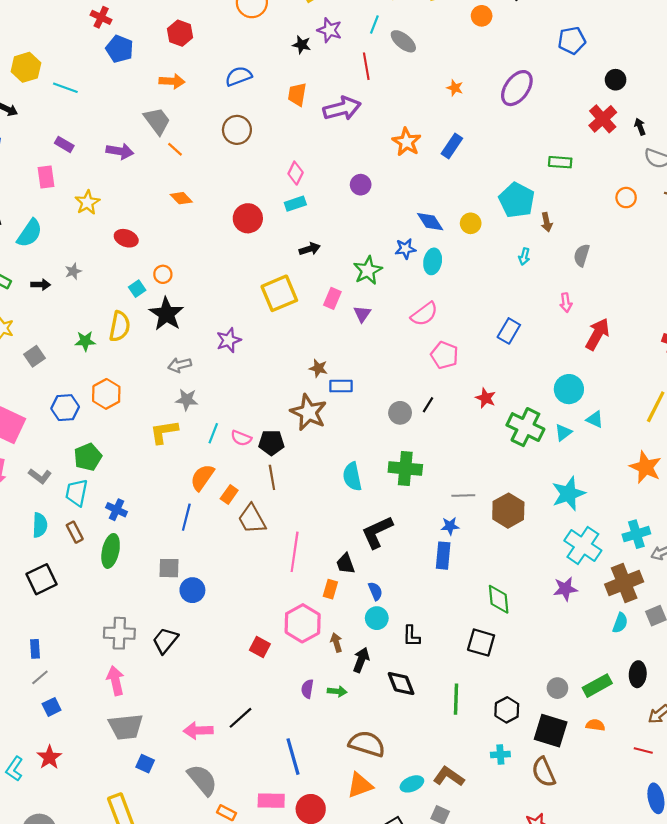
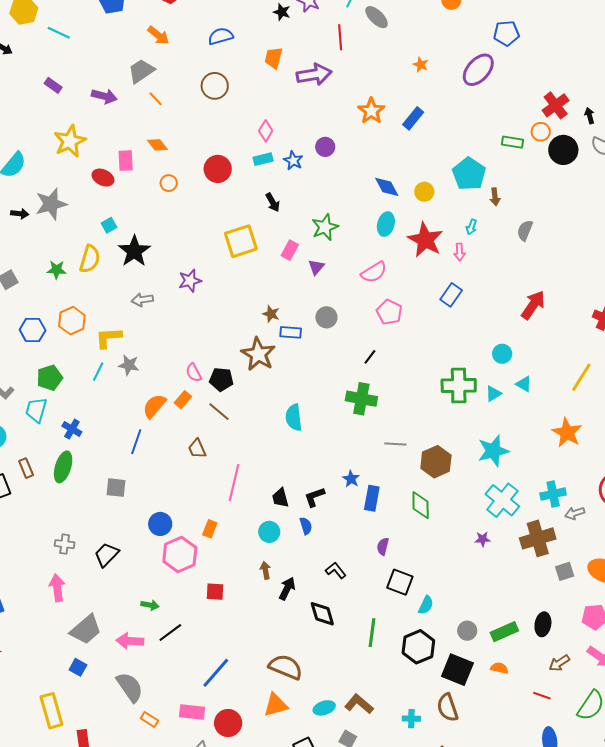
blue pentagon: (572, 40) -> (506, 33), moved
black circle: (616, 80) -> (563, 150), moved, size x1.5
orange arrow: (172, 81) -> (158, 35), turned 30
gray trapezoid: (157, 121) -> (141, 71), turned -92
pink rectangle: (46, 177) -> (126, 161), moved
orange circle: (626, 198) -> (541, 132), moved
yellow star: (87, 202) -> (70, 141), size x1.4
black arrow: (310, 249) -> (273, 202), turned 72
blue star: (405, 249) -> (293, 161), moved, turned 30
gray star: (73, 271) -> (51, 204), size x2.0
orange circle: (163, 274) -> (169, 183), moved
pink arrow: (566, 303) -> (459, 252), moved
cyan circle: (569, 389) -> (502, 354), size x0.7
red star: (486, 398) -> (425, 240), moved, size x1.8
gray star: (187, 400) -> (129, 365), moved
gray circle: (400, 413) -> (326, 317), moved
green cross: (525, 427) -> (459, 386), turned -32
yellow L-shape: (164, 432) -> (108, 338), moved
cyan line: (213, 433) -> (98, 372), moved
pink semicircle: (241, 438) -> (194, 373), turned 36
green cross: (405, 468) -> (361, 399), moved
brown line: (272, 477) -> (219, 412), turned -45
orange rectangle: (229, 495) -> (183, 400), moved
brown trapezoid: (252, 519) -> (197, 449), size x0.7
blue star: (450, 526) -> (351, 479), moved, turned 30
brown rectangle: (75, 532) -> (26, 468), moved
black L-shape: (377, 532) -> (314, 497), moved, size x0.7
orange rectangle: (330, 589) -> (210, 529), moved
purple star: (565, 589) -> (483, 539), size x0.7
blue circle: (192, 590) -> (160, 524), moved
green diamond: (499, 599) -> (421, 505), moved
cyan circle: (377, 618) -> (269, 532), moved
pink hexagon: (303, 623) -> (180, 554), moved
cyan semicircle: (620, 623) -> (426, 605), moved
gray cross: (119, 633) -> (65, 544), size x0.7
black L-shape: (411, 636) -> (336, 570), turned 135
red square: (260, 647) -> (215, 592), moved, turned -30
purple semicircle: (307, 689) -> (383, 546), moved
green arrow: (337, 691) -> (150, 605), moved
black hexagon: (507, 710) -> (418, 647), size x1.4
gray trapezoid: (126, 727) -> (86, 630), moved, turned -40
cyan cross: (500, 754) -> (411, 719), moved
blue line: (293, 757) -> (216, 673), turned 52

